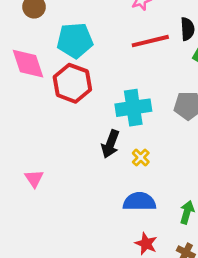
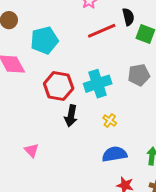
red hexagon: (72, 83) -> (59, 86), moved
black arrow: (110, 144) -> (71, 116), moved

